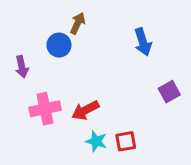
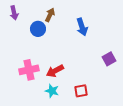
blue arrow: (143, 42) -> (82, 27), moved
purple arrow: (22, 67) -> (14, 13), moved
cyan star: (96, 141) -> (52, 91), moved

